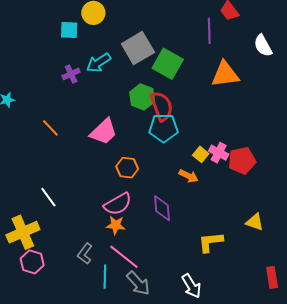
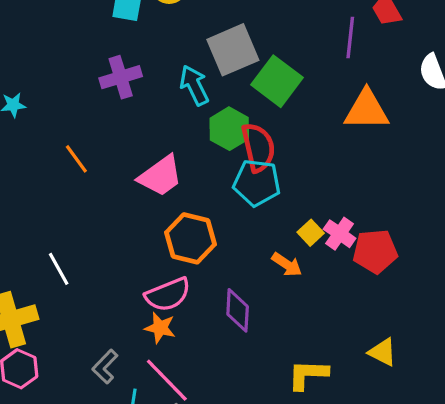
cyan arrow: (99, 63) -> (194, 85), moved, turned 90
purple cross: (71, 74) -> (121, 77), size x1.4
orange hexagon: (127, 168) -> (191, 238), size x1.4

